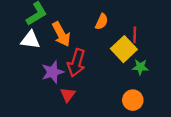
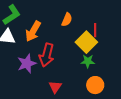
orange arrow: (61, 34) -> (33, 31), turned 60
green star: (140, 67) -> (88, 61), moved
red triangle: (68, 95) -> (55, 87), moved

